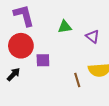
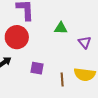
purple square: (43, 60) -> (37, 68), moved

